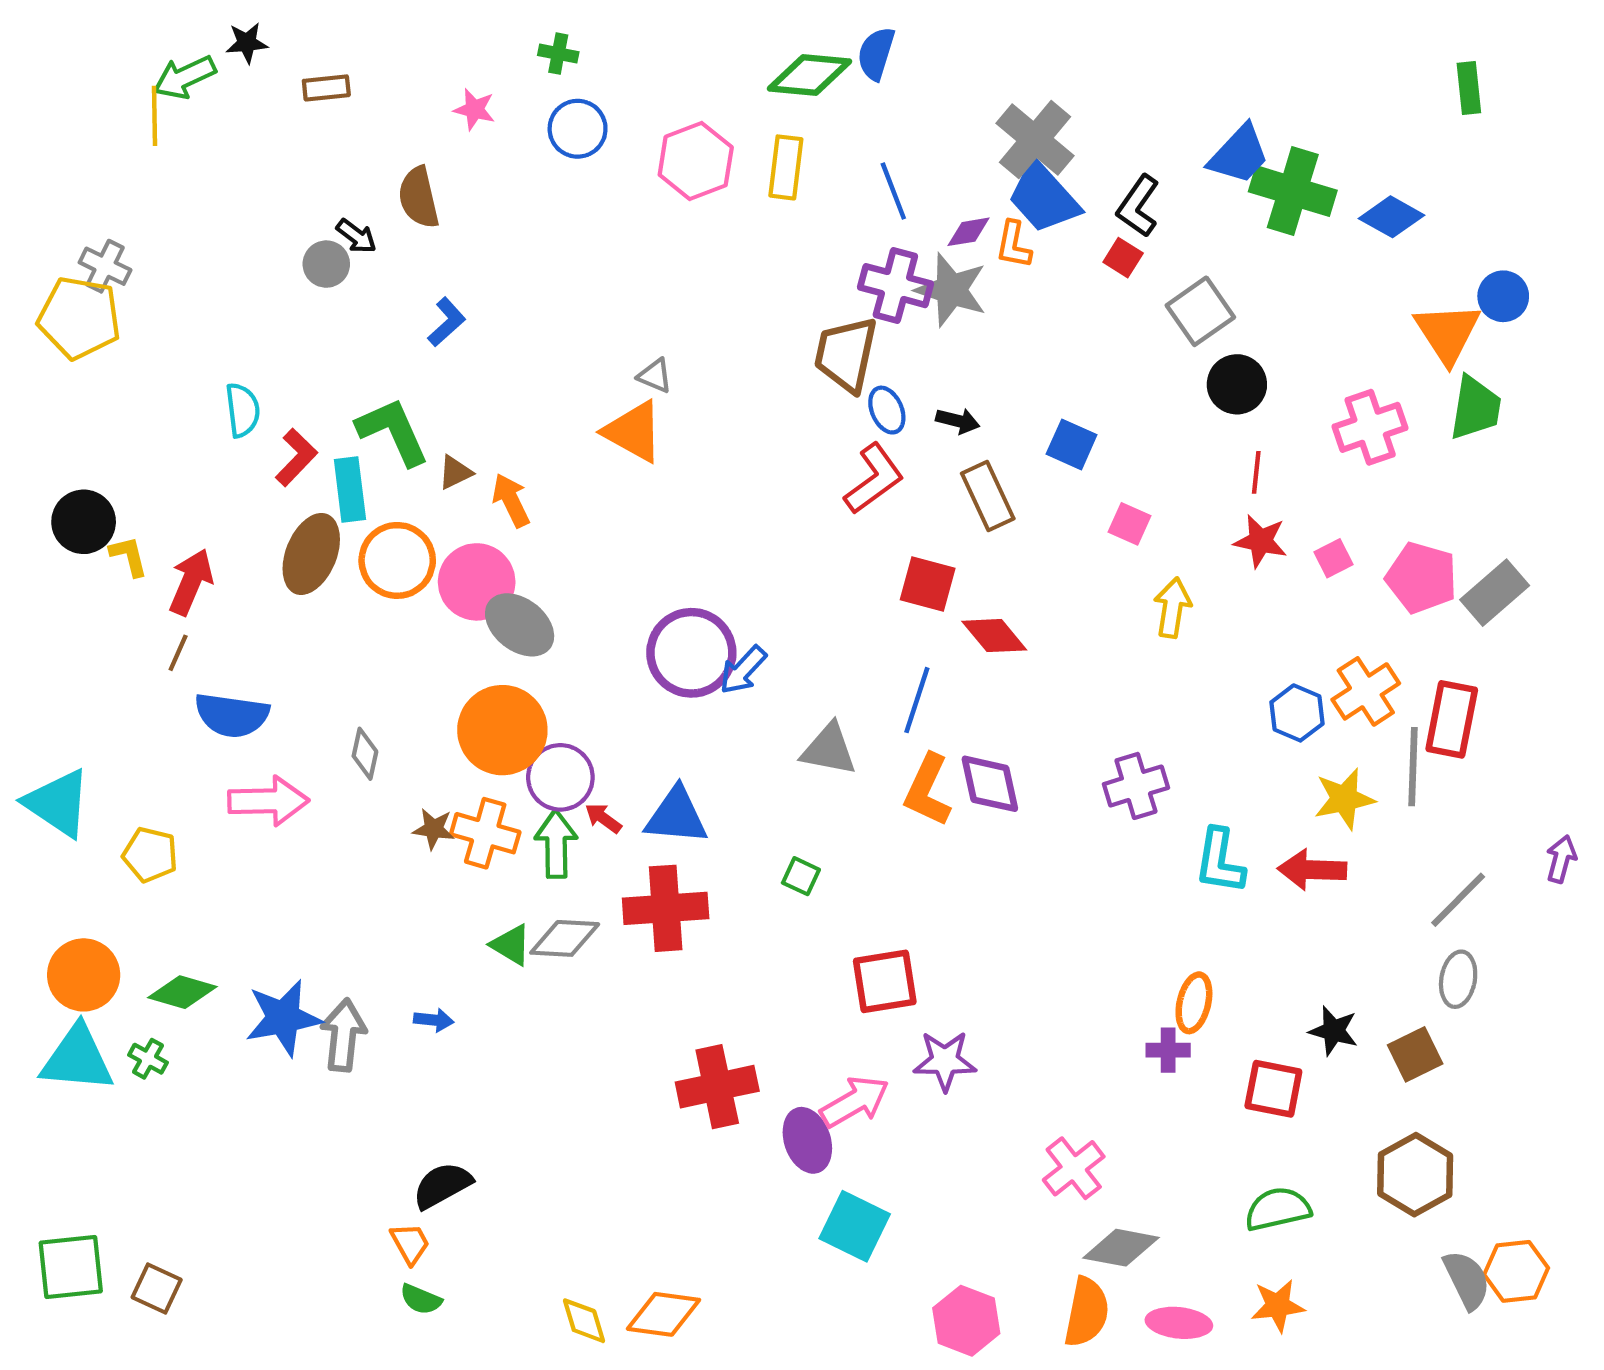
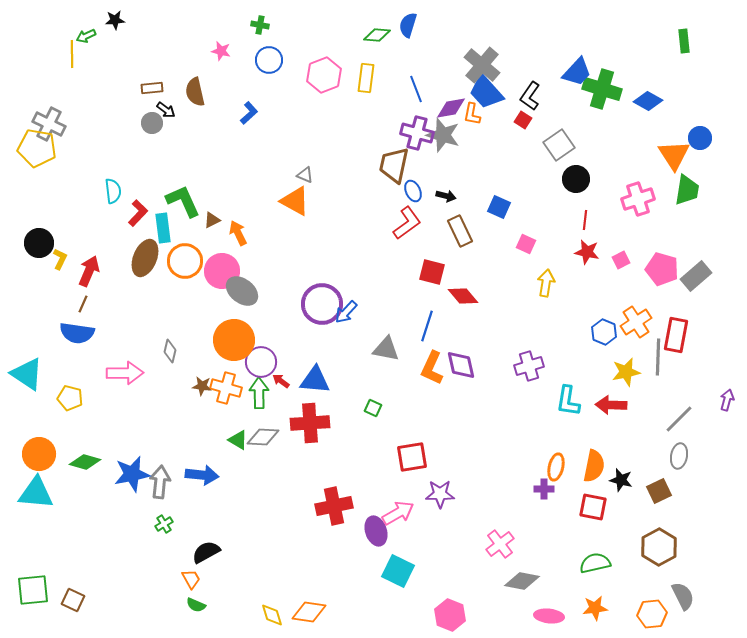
green diamond: (810, 75) -> (377, 35), size x0.7
green arrow: (185, 77) -> (86, 36), size x0.7
brown rectangle: (326, 88) -> (152, 88), moved
purple diamond: (968, 232) -> (451, 108), size x1.4
gray cross: (105, 266) -> (49, 124), size x1.4
blue L-shape: (447, 322) -> (249, 113), moved
yellow L-shape: (129, 556) -> (60, 259), turned 40
blue semicircle: (232, 715) -> (77, 333), moved
blue arrow: (434, 1020) -> (202, 475), size x1.8
green cross: (148, 1059) -> (164, 524), moved, turned 30
orange hexagon: (1516, 1271) -> (652, 614), moved
orange semicircle: (1087, 1312) -> (594, 466), moved

